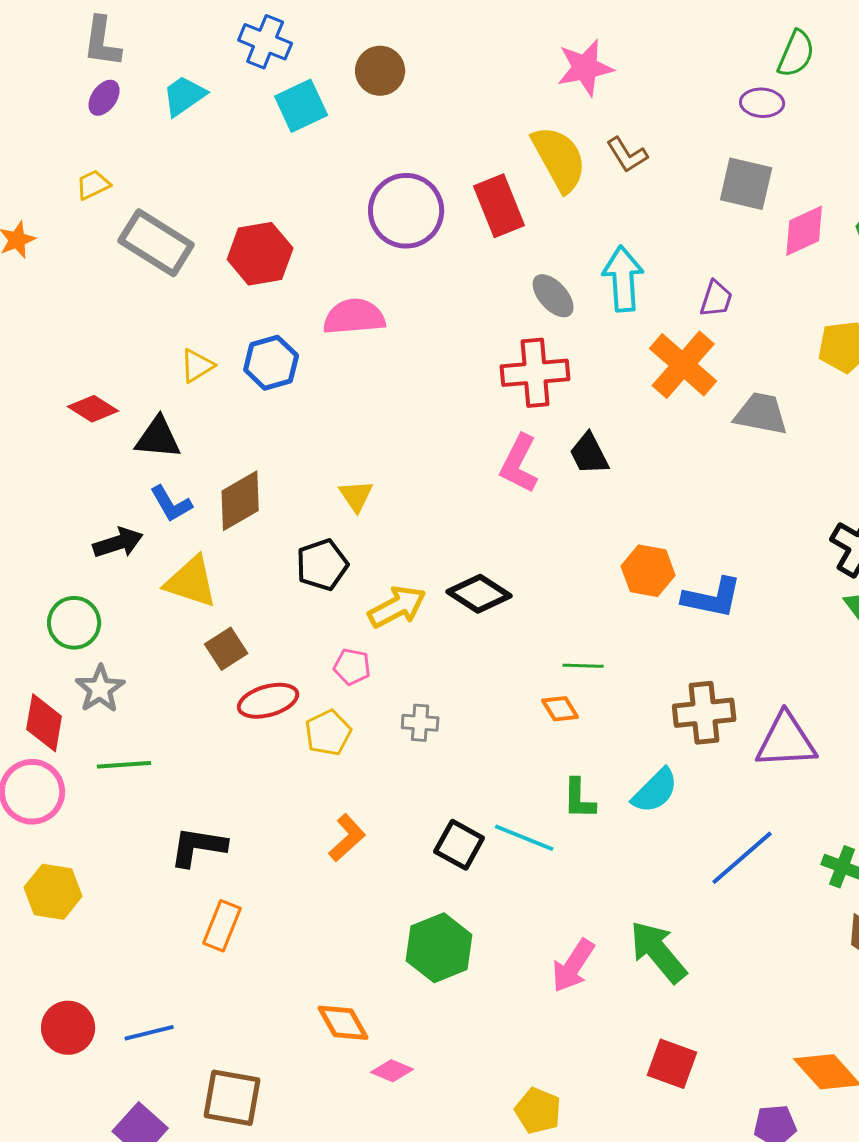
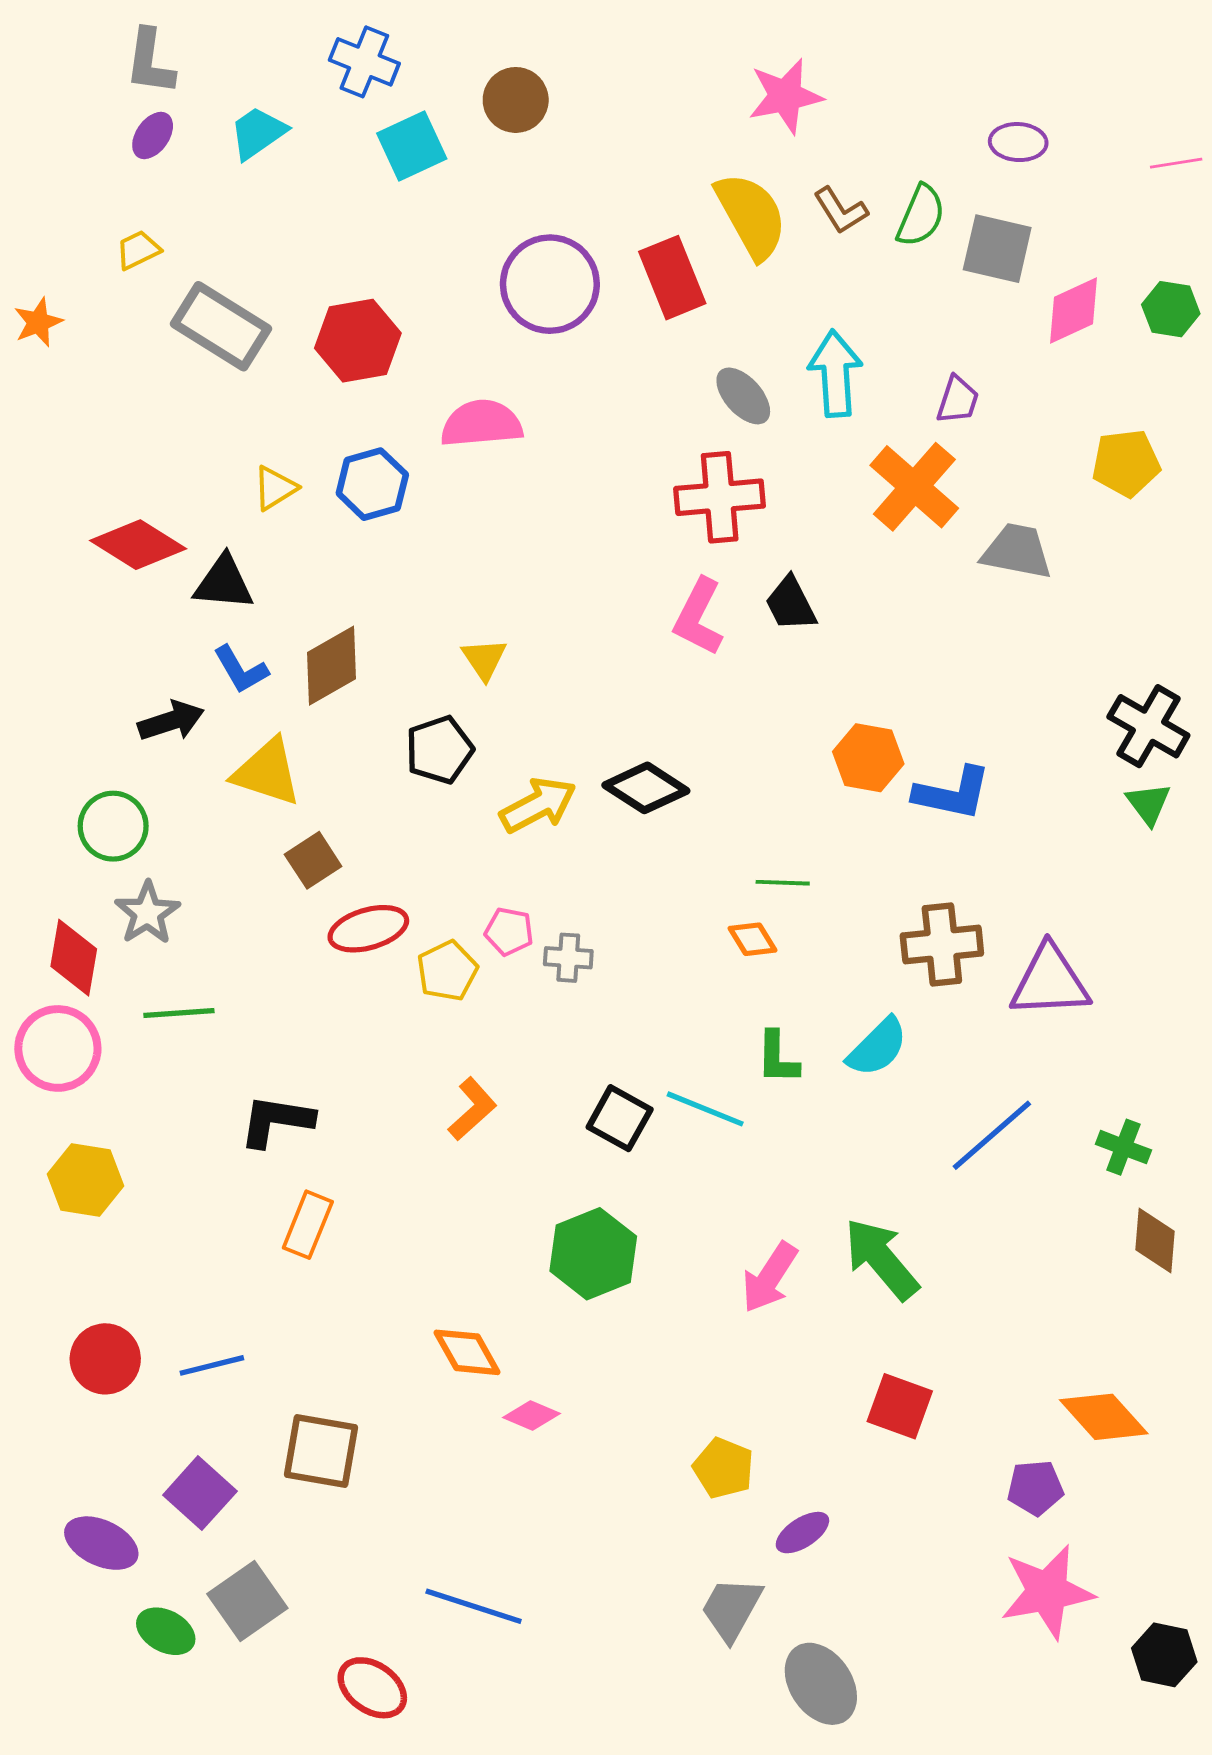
green semicircle: (796, 54) -> (921, 216), moved
red diamond: (93, 409) -> (138, 545), size x1.4
pink pentagon: (352, 667) -> (509, 931), moved

